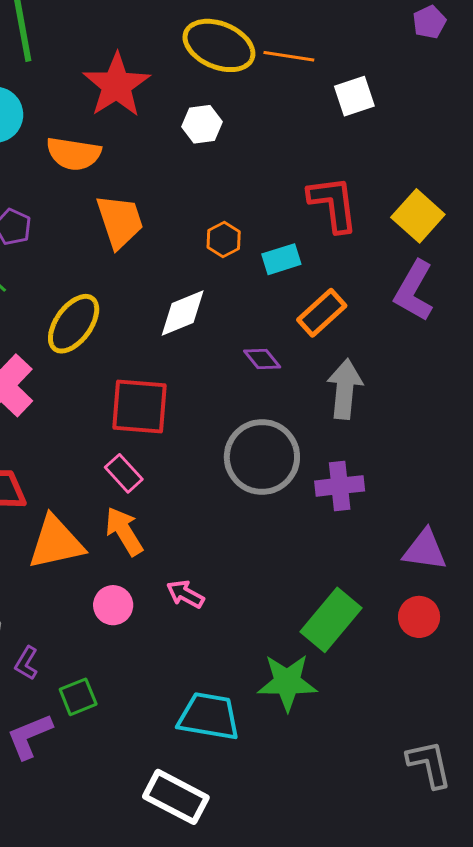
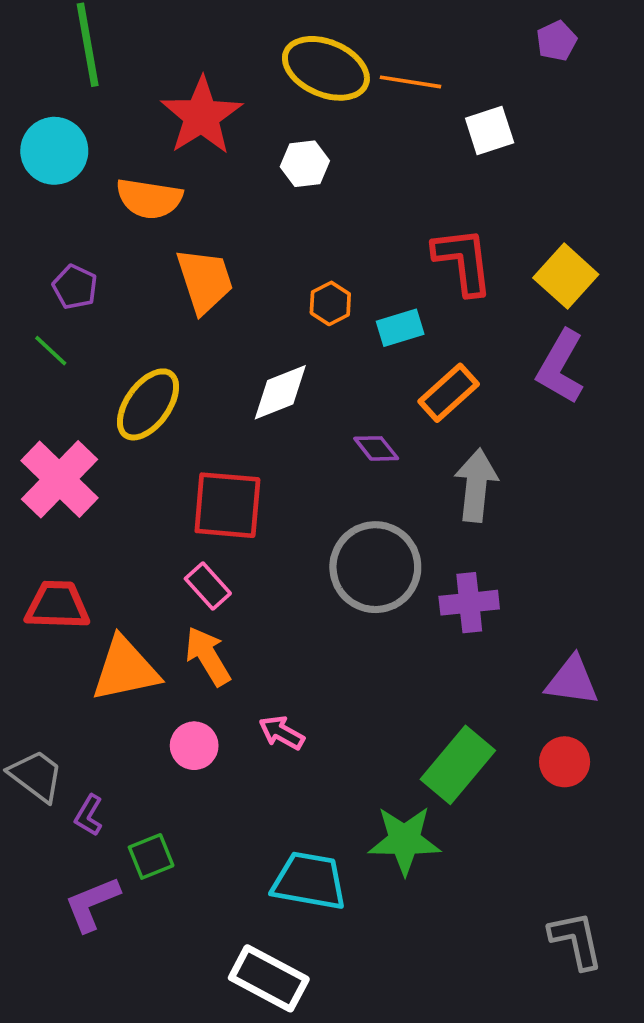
purple pentagon: (429, 22) -> (557, 41), moved

